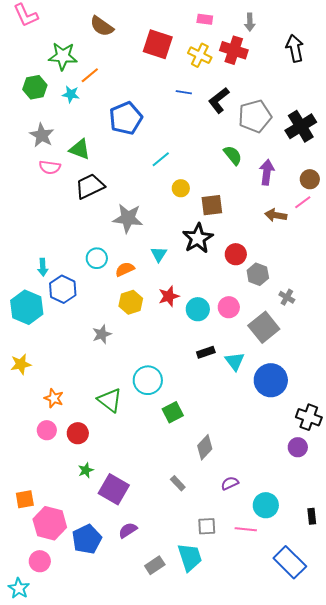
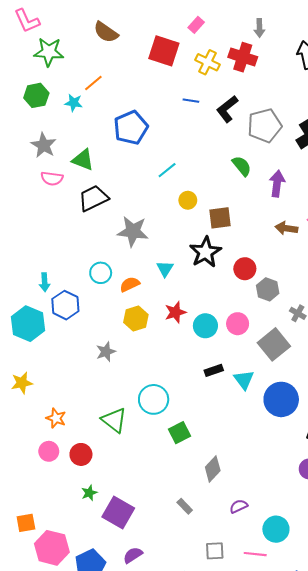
pink rectangle: (205, 19) -> (196, 25), moved, turned -56
green star: (63, 56) -> (49, 52), moved

